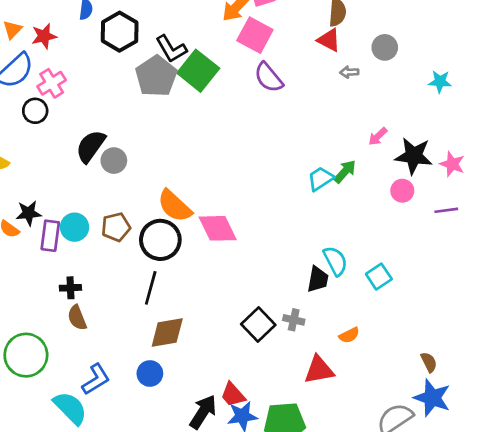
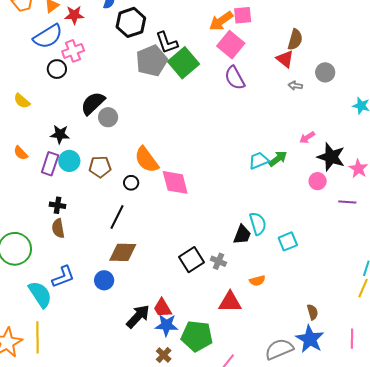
black star: (29, 213) -> (60, 134), moved
black circle: (160, 240) -> (131, 183), size x0.5

